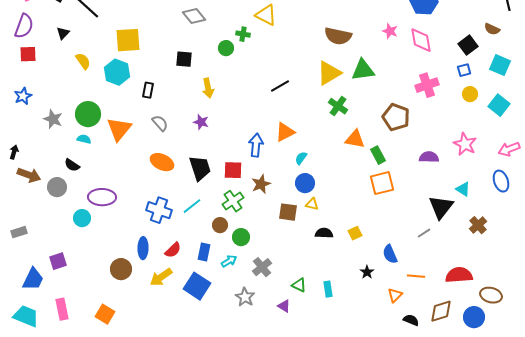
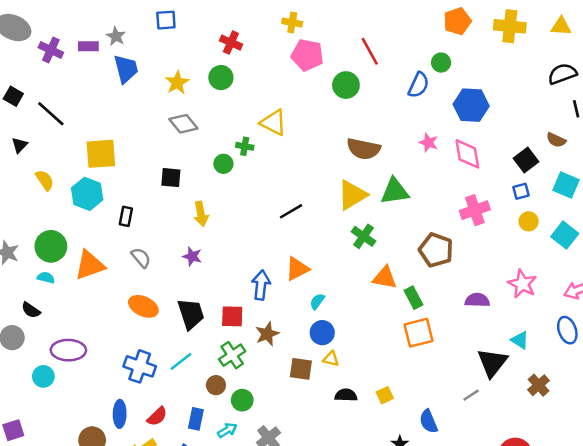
orange triangle: (119, 129) -> (90, 265), turned 32

